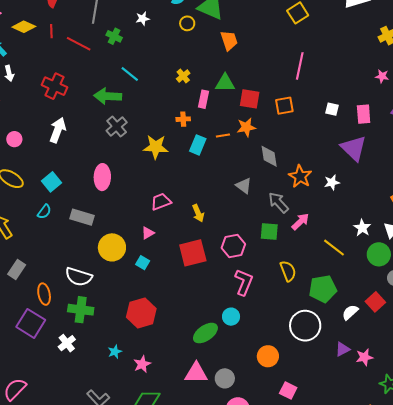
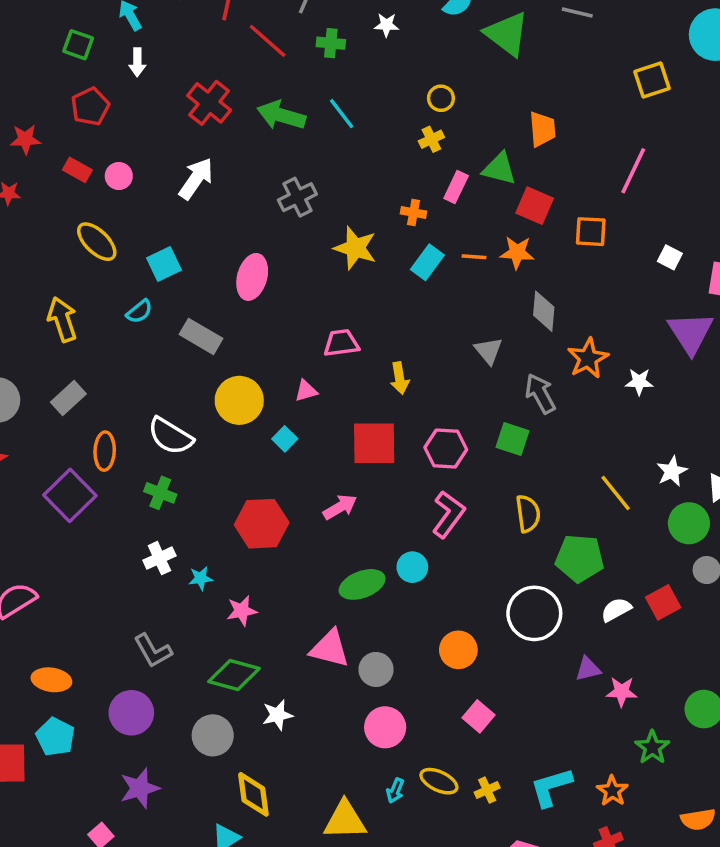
yellow circle: (187, 23) -> (441, 98), moved
green cross: (114, 36) -> (331, 43), turned -35
orange trapezoid: (229, 41) -> (542, 129), moved
green arrow: (108, 96) -> (281, 115), moved
pink arrow: (300, 222) -> (340, 507), moved
green cross: (81, 310) -> (160, 493), size x0.7
white cross: (67, 343) -> (159, 558), moved

